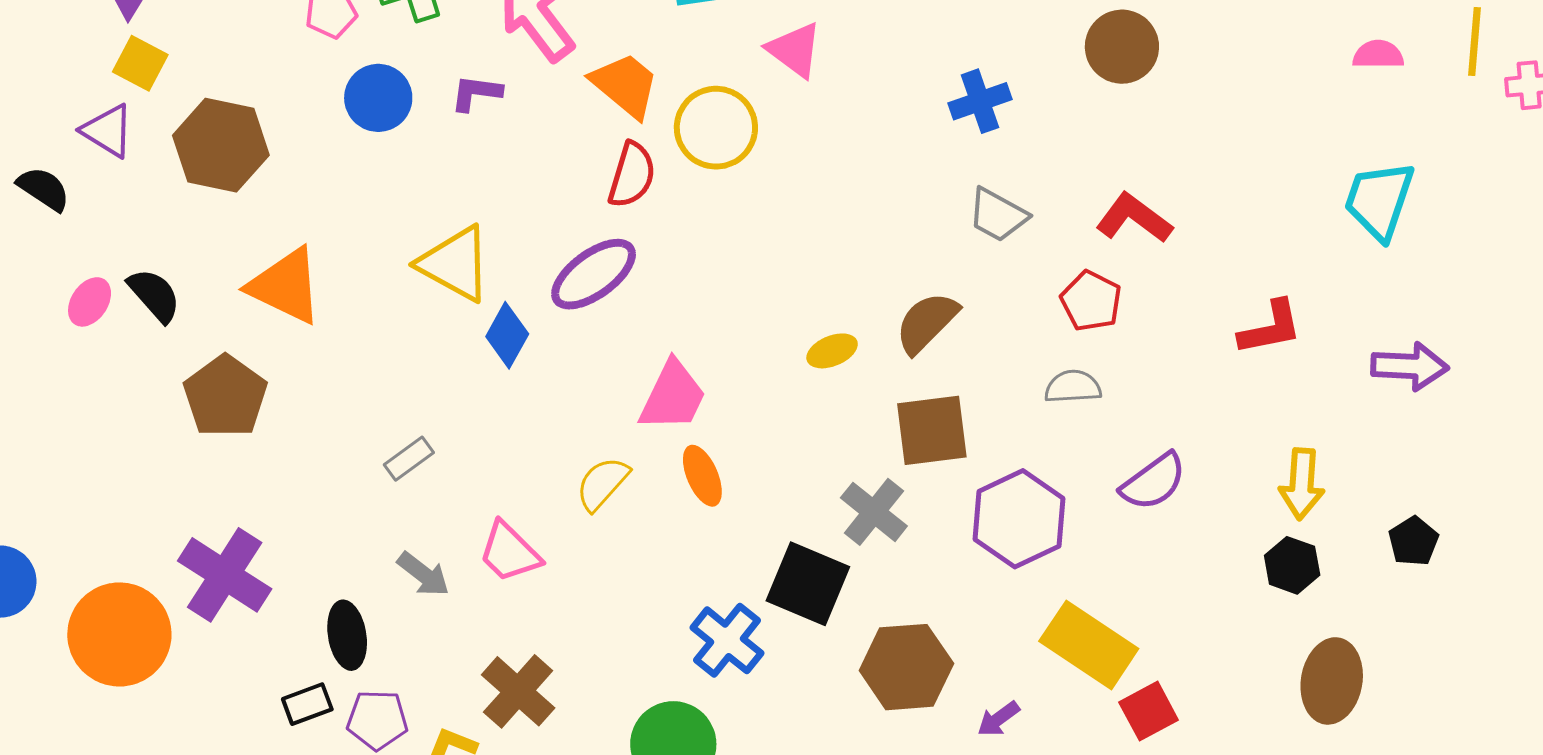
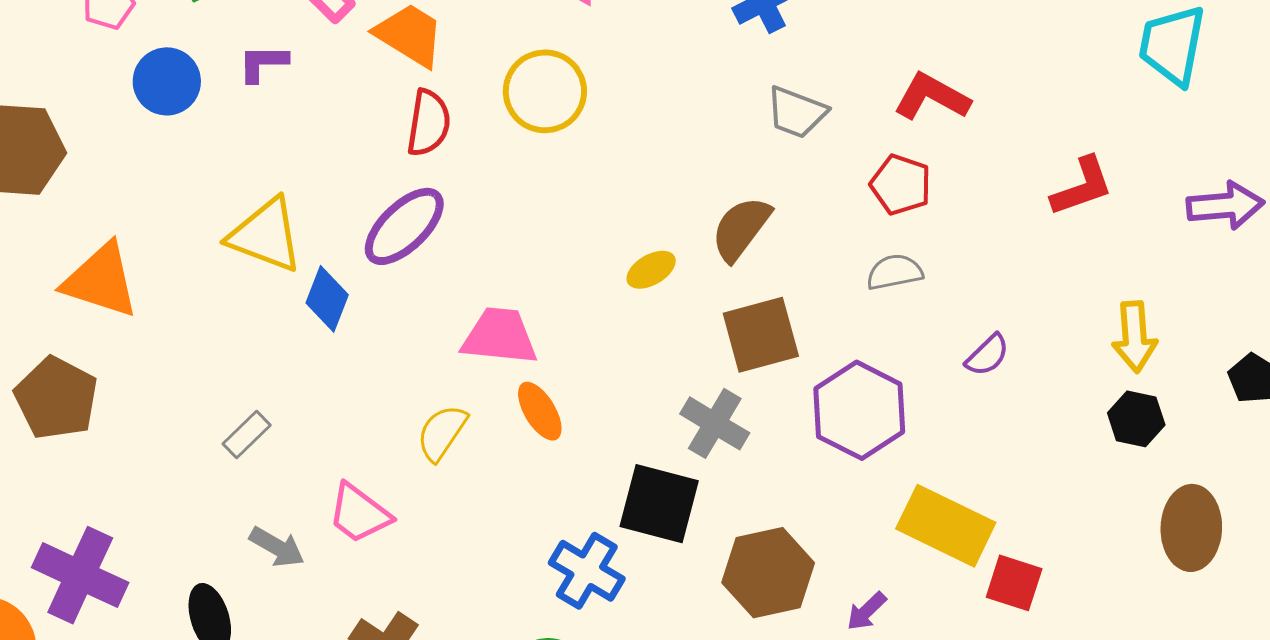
yellow circle: (716, 128) -> (545, 91), moved
pink trapezoid: (673, 396) -> (500, 336), turned -102
purple semicircle: (1153, 482) -> (987, 355), size x0.7
red square: (1149, 711) -> (1014, 583), turned -36

